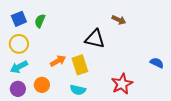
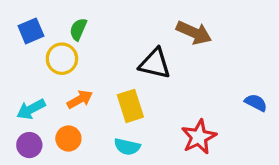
brown arrow: (119, 20) -> (194, 33), size x1.5
green semicircle: (40, 21) -> (78, 29), moved
yellow circle: (19, 44) -> (62, 59), moved
orange arrow: (58, 61) -> (80, 99), moved

